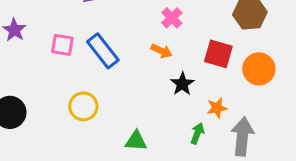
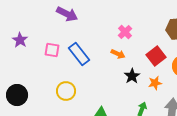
red square: (218, 54) -> (156, 56), turned 36
orange star: (217, 108) -> (155, 83), moved

